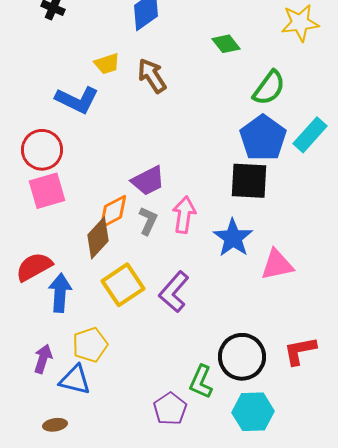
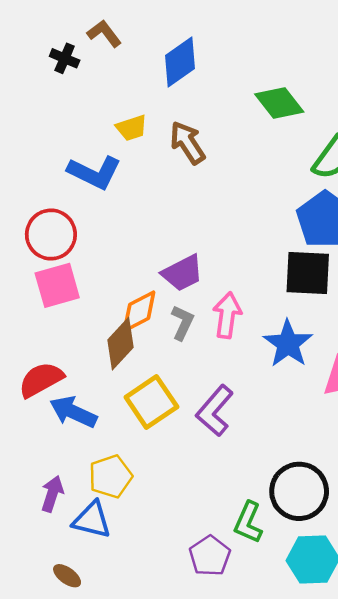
green diamond: (226, 44) -> (279, 103), size x1.4
blue arrow: (60, 293) -> (73, 412), turned -69
brown ellipse: (55, 425) -> (67, 576), turned 45

